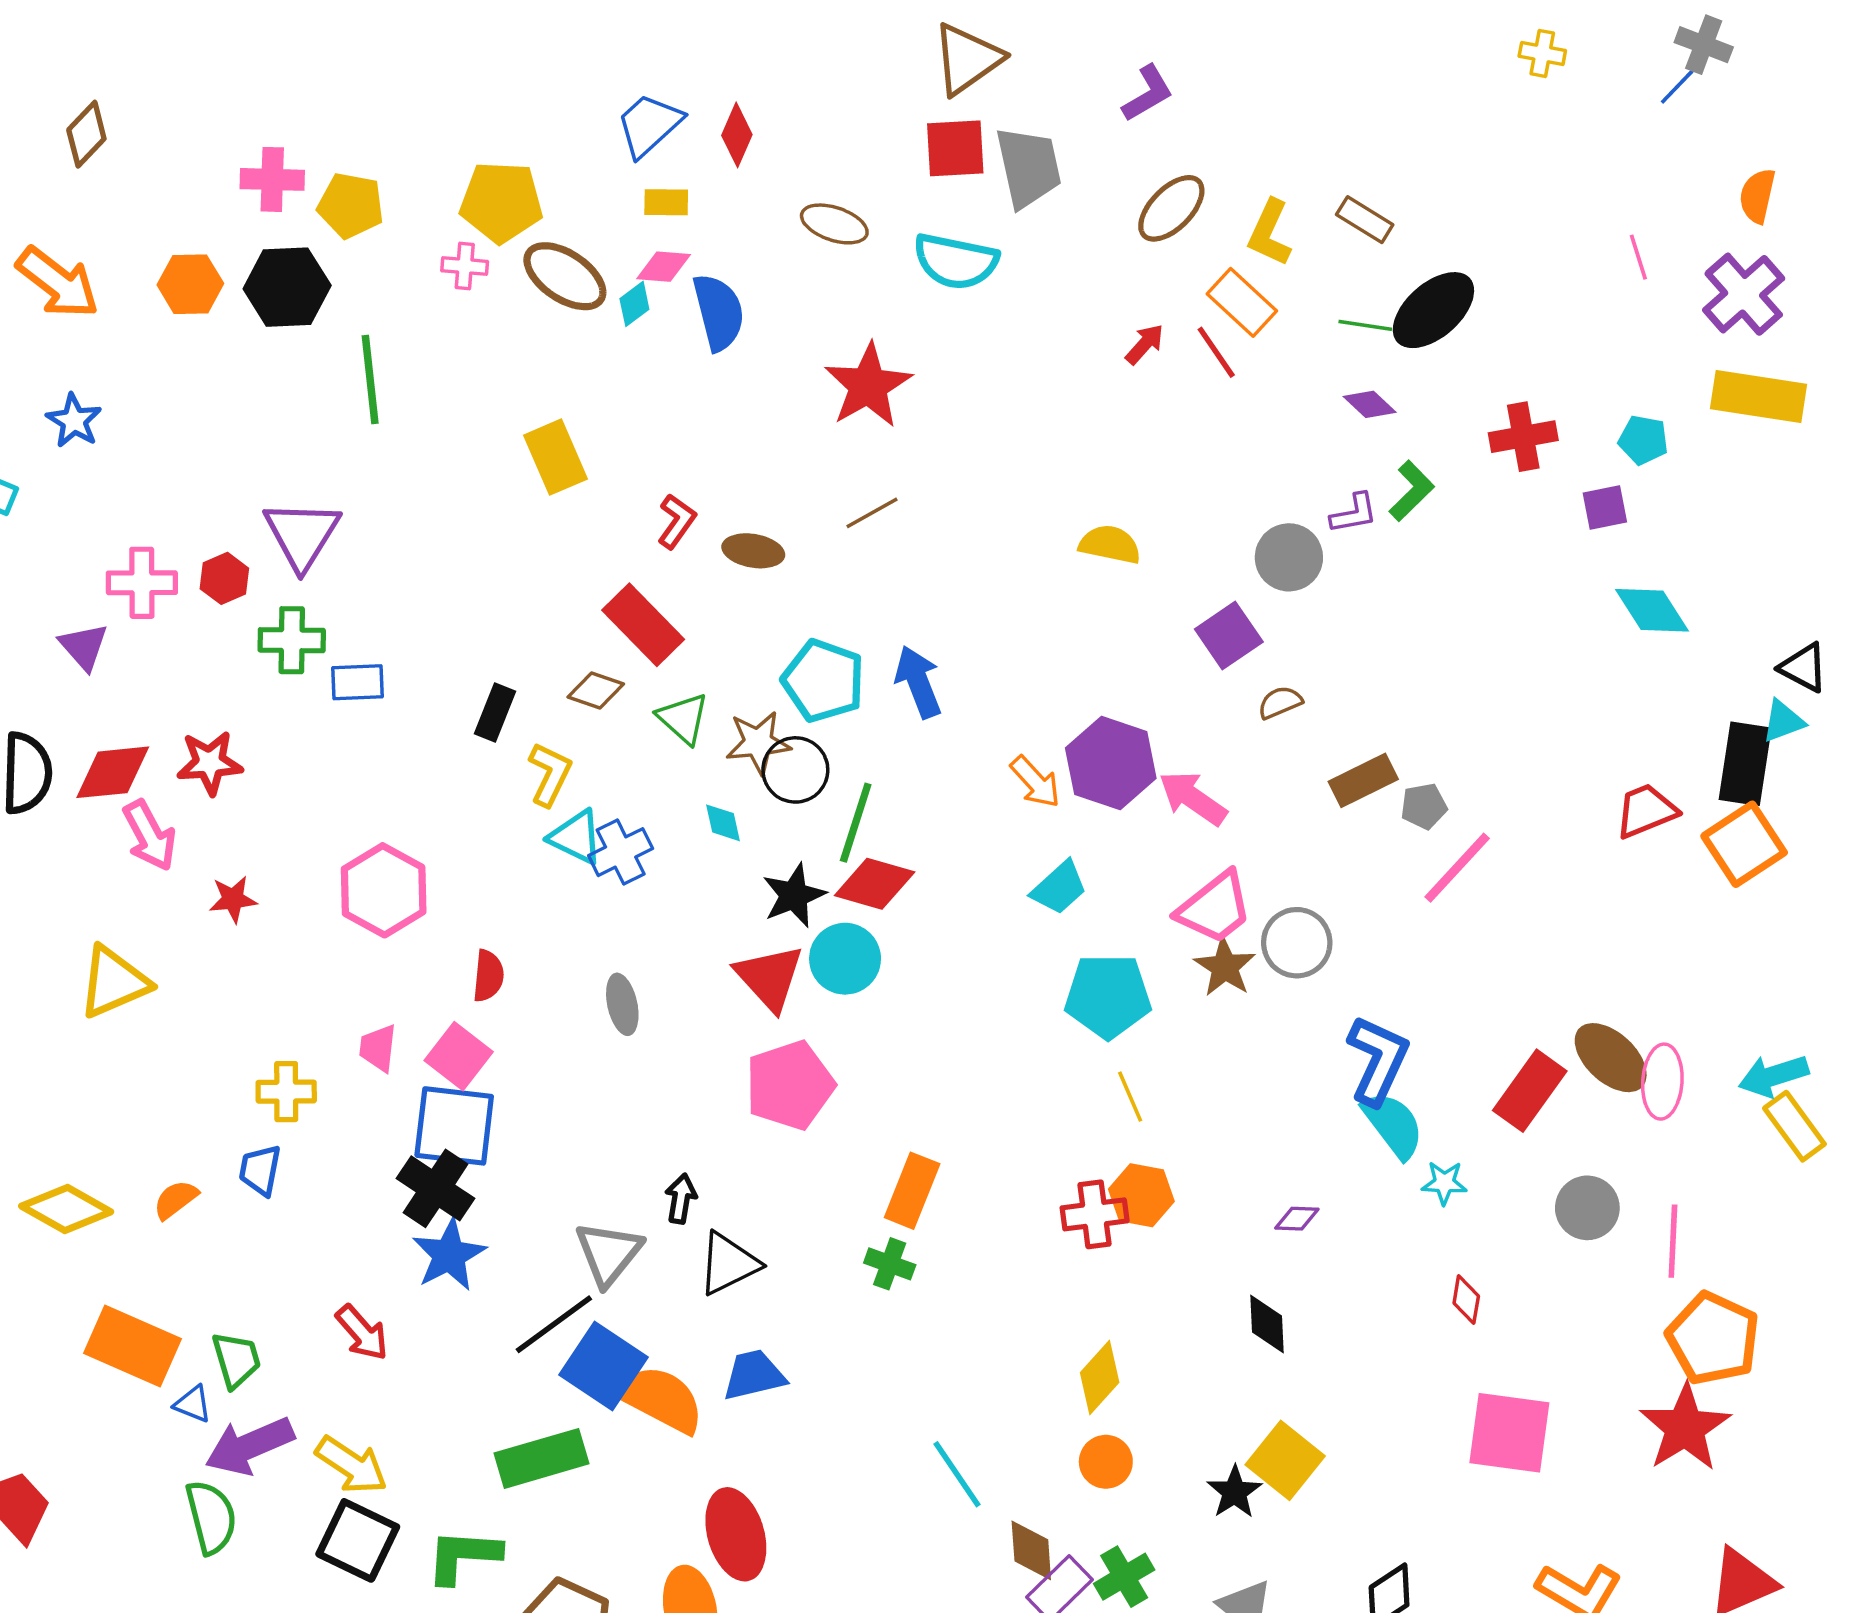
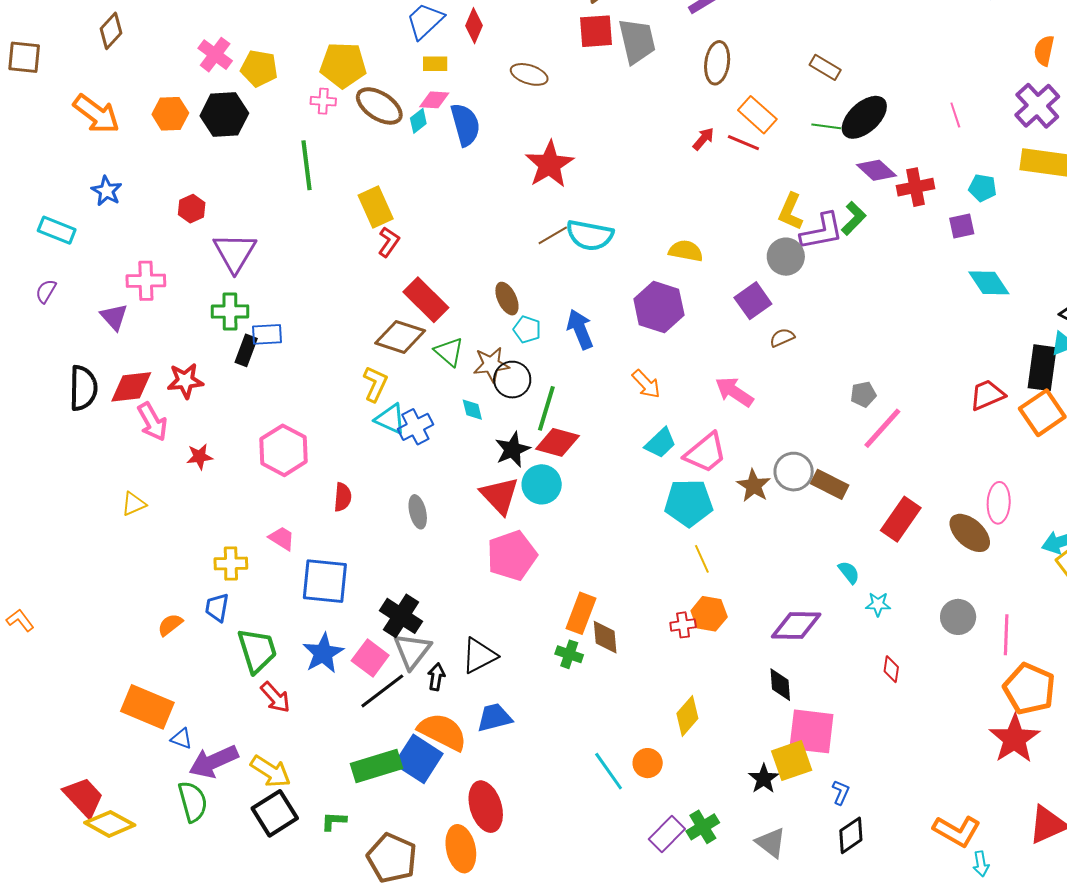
pink cross: (272, 179) -> (215, 55), turned 36
brown ellipse: (1171, 208) -> (717, 63), turned -36
yellow L-shape: (1270, 233) -> (791, 212), moved
pink line: (1638, 257) -> (955, 115), moved
cyan semicircle: (956, 261) -> (590, 235), moved
red line: (1216, 352) -> (743, 143), turned -32
green line: (370, 380) -> (306, 165), moved
purple diamond: (1370, 404) -> (876, 170), moved, size x1.4
purple L-shape: (1354, 513) -> (822, 231), size x1.6
red L-shape: (677, 521) -> (389, 242), moved
brown ellipse: (753, 551) -> (507, 299), moved, turned 56
red hexagon: (224, 578) -> (192, 209), moved
cyan pentagon: (823, 681) -> (527, 329), size x0.6
brown diamond: (596, 690) -> (400, 337), size x1.6
black rectangle: (495, 713) -> (246, 350), moved
purple hexagon: (1111, 763) -> (659, 307), moved
brown rectangle: (1363, 780) -> (830, 484), moved, turned 54
pink trapezoid: (1215, 908) -> (705, 453), moved
yellow triangle: (114, 982) -> (134, 504), size x0.6
pink trapezoid: (378, 1048) -> (282, 538), turned 116
pink square: (459, 1056) -> (370, 658), moved
blue L-shape: (1378, 1060) -> (841, 792), moved, size x0.5
pink ellipse: (1662, 1082) -> (999, 503), moved
red rectangle: (1530, 1091) -> (901, 519), moved
cyan semicircle: (1393, 1125) -> (849, 572), size x0.6
black cross: (436, 1188) -> (401, 616), moved
black arrow: (681, 1199) -> (436, 677), moved
yellow diamond: (66, 1209) -> (110, 824), moved
red cross: (1095, 1214) -> (683, 625), size x0.7
purple diamond: (1297, 1219) -> (796, 626), size x2.0
green trapezoid: (236, 1360) -> (257, 650), moved, size x1.4
blue square: (604, 1366) -> (419, 759), moved
pink square: (1509, 1433) -> (811, 731), moved
yellow square: (1285, 1460) -> (792, 761), turned 33
orange circle: (1106, 1462) -> (648, 763), moved
black square: (358, 1540) -> (275, 813), turned 33
brown diamond: (1031, 1550) -> (605, 637), moved
green L-shape: (463, 1556) -> (334, 821), size x0.6

